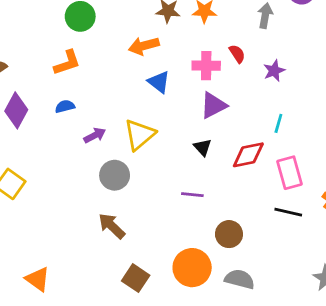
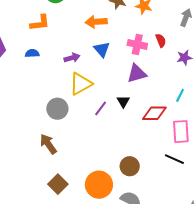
purple arrow: (95, 135) -> (72, 58), moved
purple line: (192, 195) -> (101, 108), moved, turned -70

